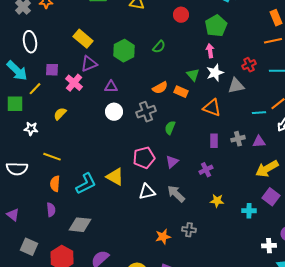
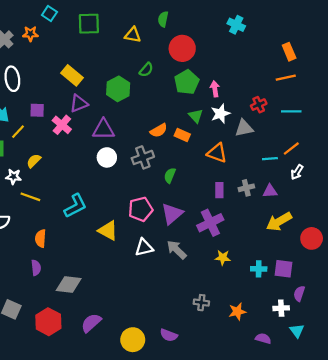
red circle: (181, 15) -> (182, 48), size x1.5
green pentagon: (216, 26) -> (187, 82), moved
green semicircle: (159, 47) -> (146, 70), moved
purple triangle: (111, 87) -> (103, 129), size x1.5
yellow semicircle: (60, 114) -> (34, 161), moved
yellow line: (52, 157) -> (30, 197), moved
purple triangle: (172, 162) -> (172, 214), size x1.5
purple cross: (206, 170) -> (210, 223), size x1.6
cyan L-shape: (86, 184) -> (75, 206), moved
purple square: (271, 197) -> (283, 269), moved, turned -30
gray cross: (189, 230) -> (201, 303), moved
orange star: (163, 237) -> (237, 312), moved

